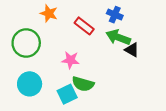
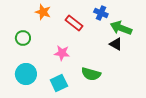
green arrow: (118, 37) -> (121, 28), moved
green circle: (26, 43) -> (23, 38), size x0.6
green semicircle: (83, 84) -> (91, 74), moved

